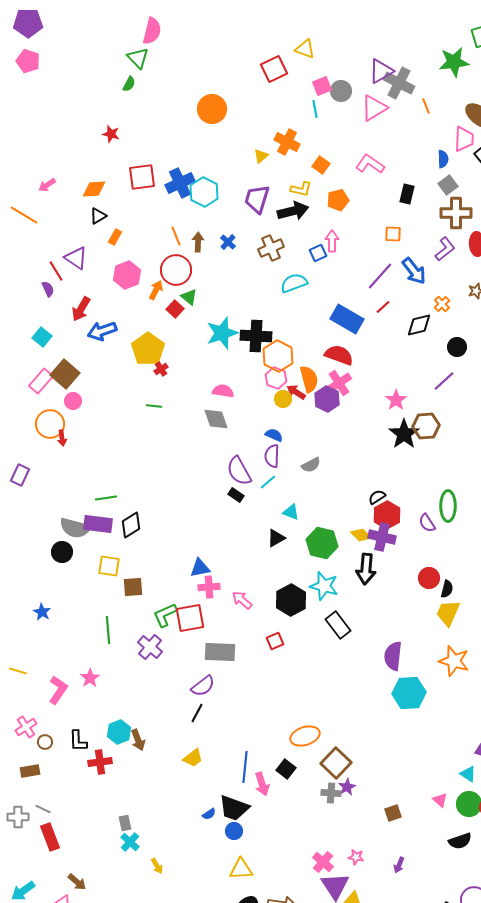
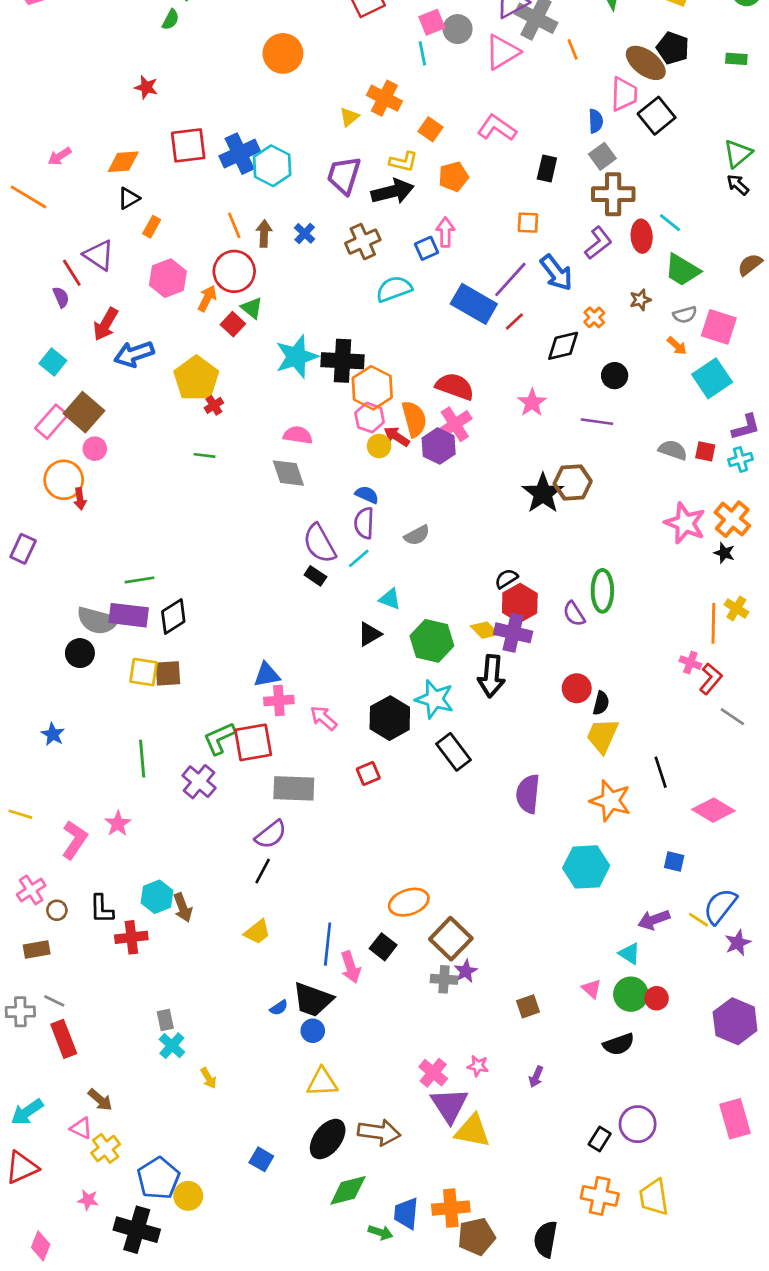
blue rectangle: (347, 319) -> (474, 304), moved
purple line: (444, 381) -> (597, 422), turned 50
pink star: (396, 400) -> (532, 403), moved
brown square: (133, 587) -> (168, 673), moved
cyan hexagon: (409, 693) -> (586, 867), moved

